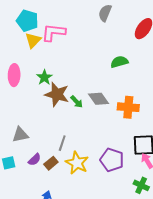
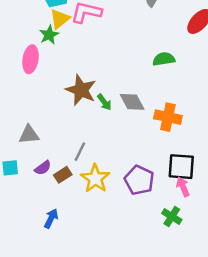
green star: (44, 77) -> (49, 35), moved

